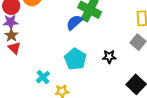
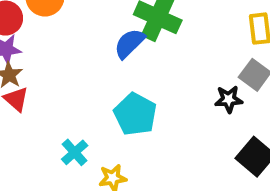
black star: (109, 57) -> (229, 99), moved

